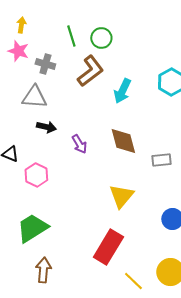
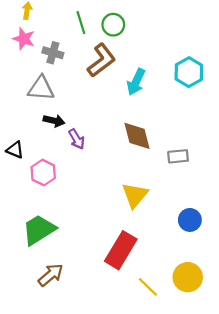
purple arrow: (79, 144) -> (77, 139), moved
brown arrow: (43, 270) -> (51, 275), turned 45

